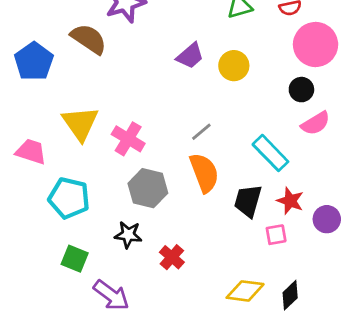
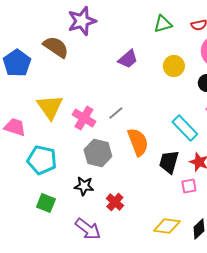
yellow circle: (234, 66) -> (174, 66), moved
gray line: (201, 132) -> (116, 113), moved
purple arrow: (111, 295) -> (88, 229), moved

